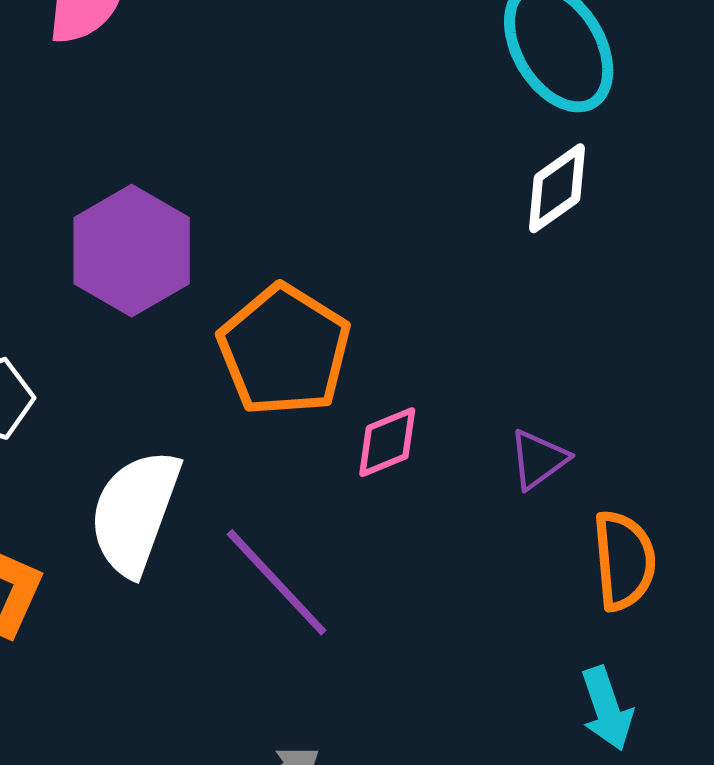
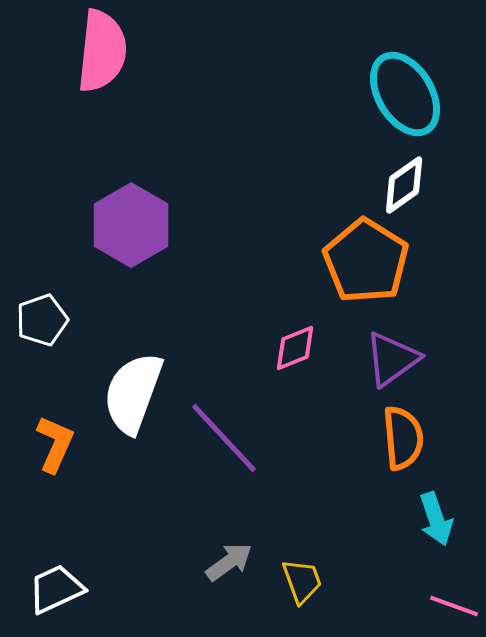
orange pentagon: (284, 350) -> (366, 261), moved
purple triangle: (538, 459) -> (392, 359), size x1.4
orange semicircle: (624, 561) -> (403, 438), moved

